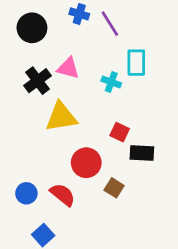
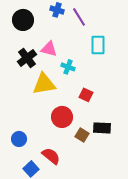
cyan cross: (111, 82) -> (68, 67), moved
black rectangle: (142, 153) -> (102, 128), moved
red semicircle: (63, 195) -> (51, 156), moved

